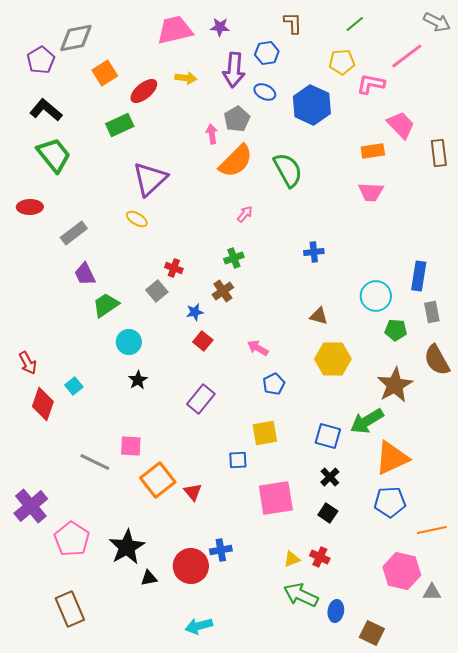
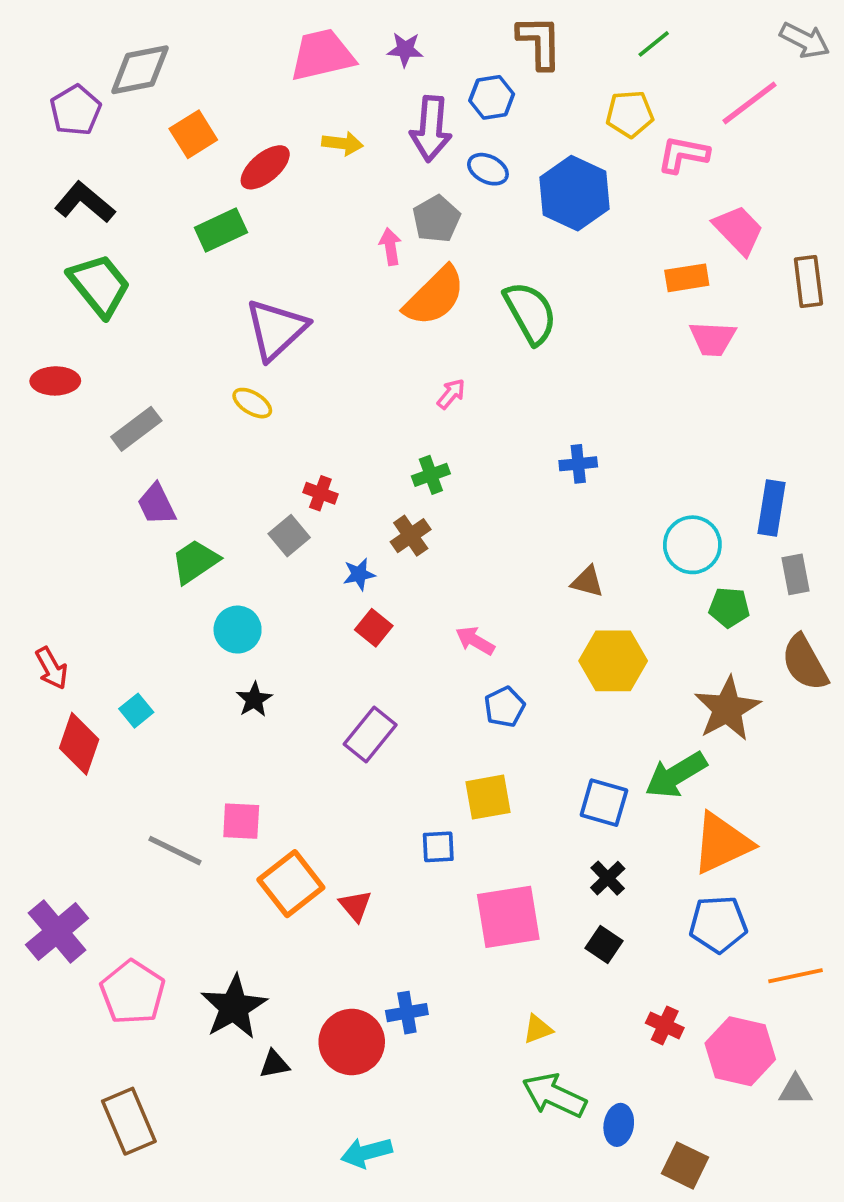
brown L-shape: (293, 23) -> (540, 42), size x1.4
pink trapezoid: (371, 192) -> (713, 339), moved
red cross: (320, 557) -> (665, 1025), moved

